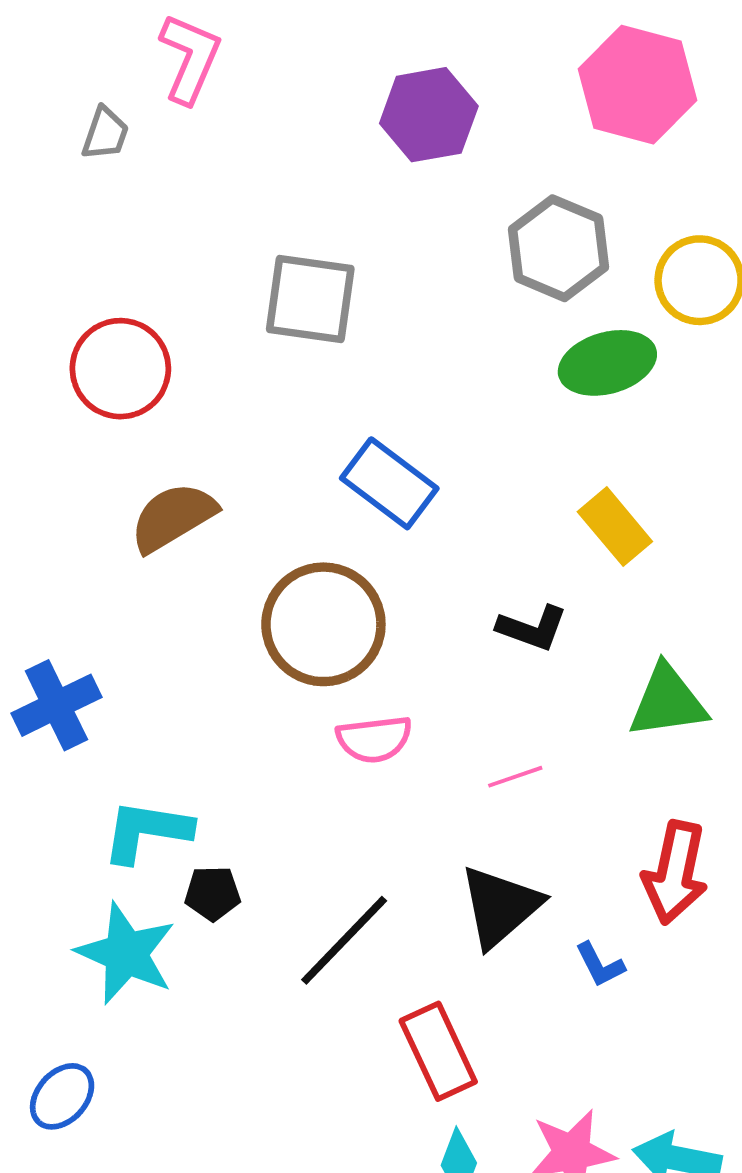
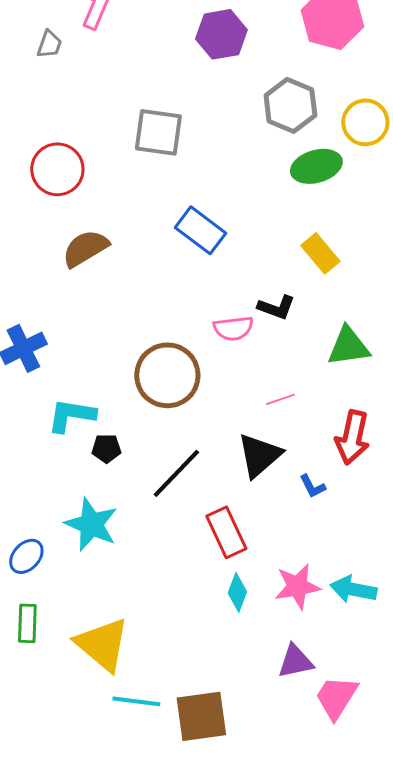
brown circle: (323, 624) -> (167, 375), moved
pink semicircle: (374, 739) -> (233, 328), moved
pink line: (515, 777) -> (280, 399), moved
cyan star: (126, 953) -> (91, 524), moved

